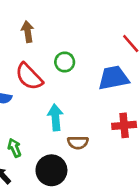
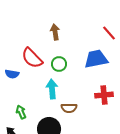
brown arrow: (28, 32) -> (55, 32), moved
green circle: (65, 62) -> (59, 64), moved

